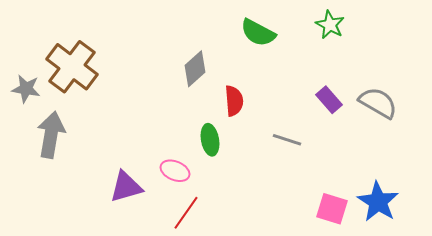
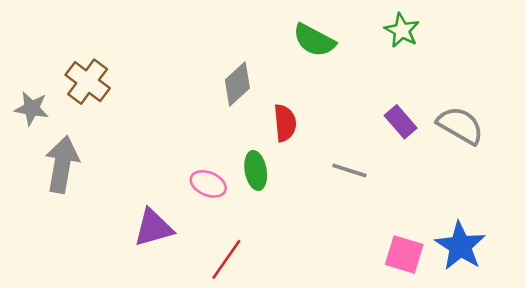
brown cross: (72, 67) -> (88, 82), size x0.7
pink ellipse: (175, 171) -> (208, 184), moved

